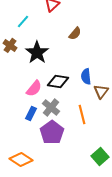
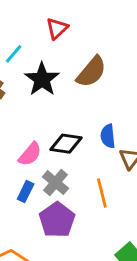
brown semicircle: (75, 33) -> (91, 72), size x1.6
black star: (37, 52) -> (42, 79), moved

